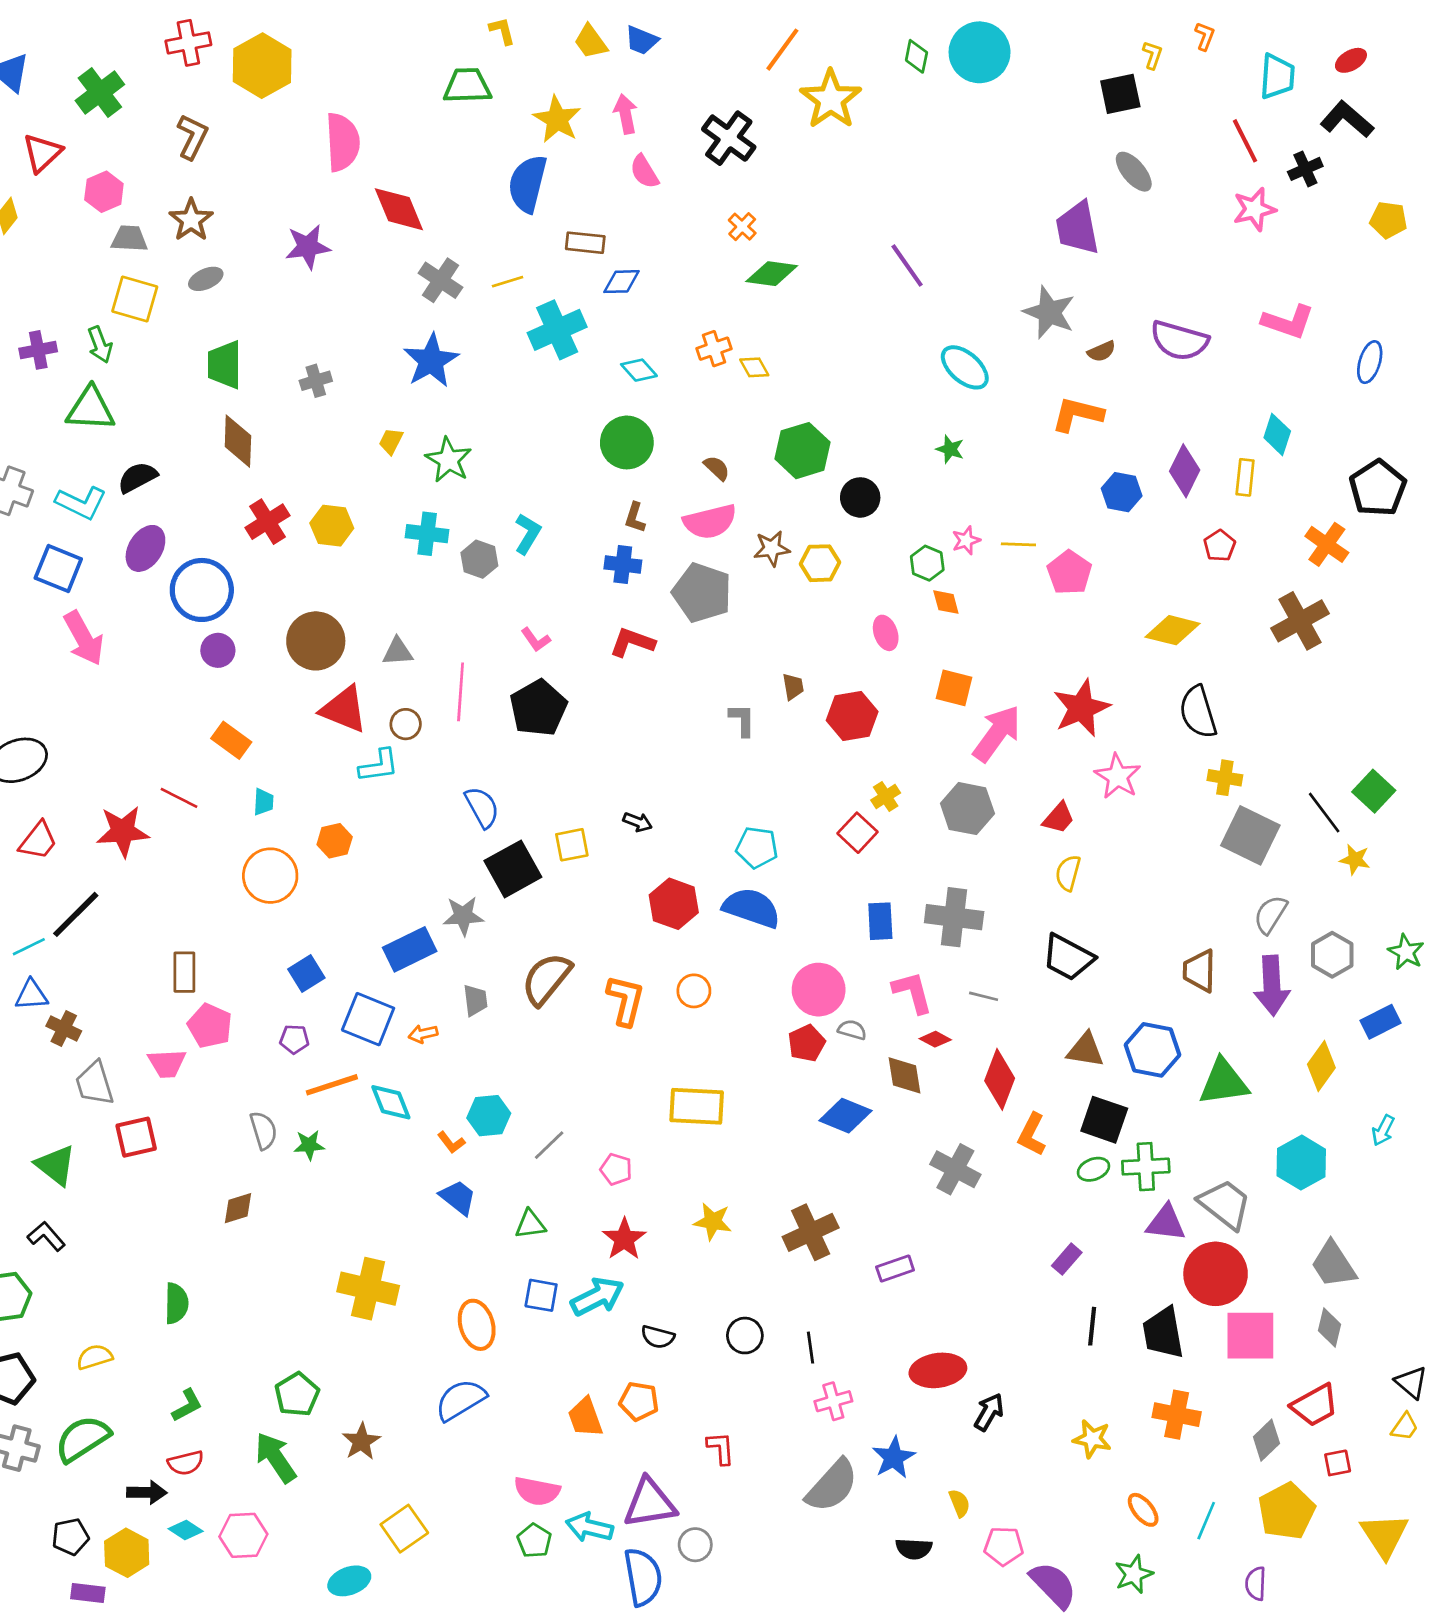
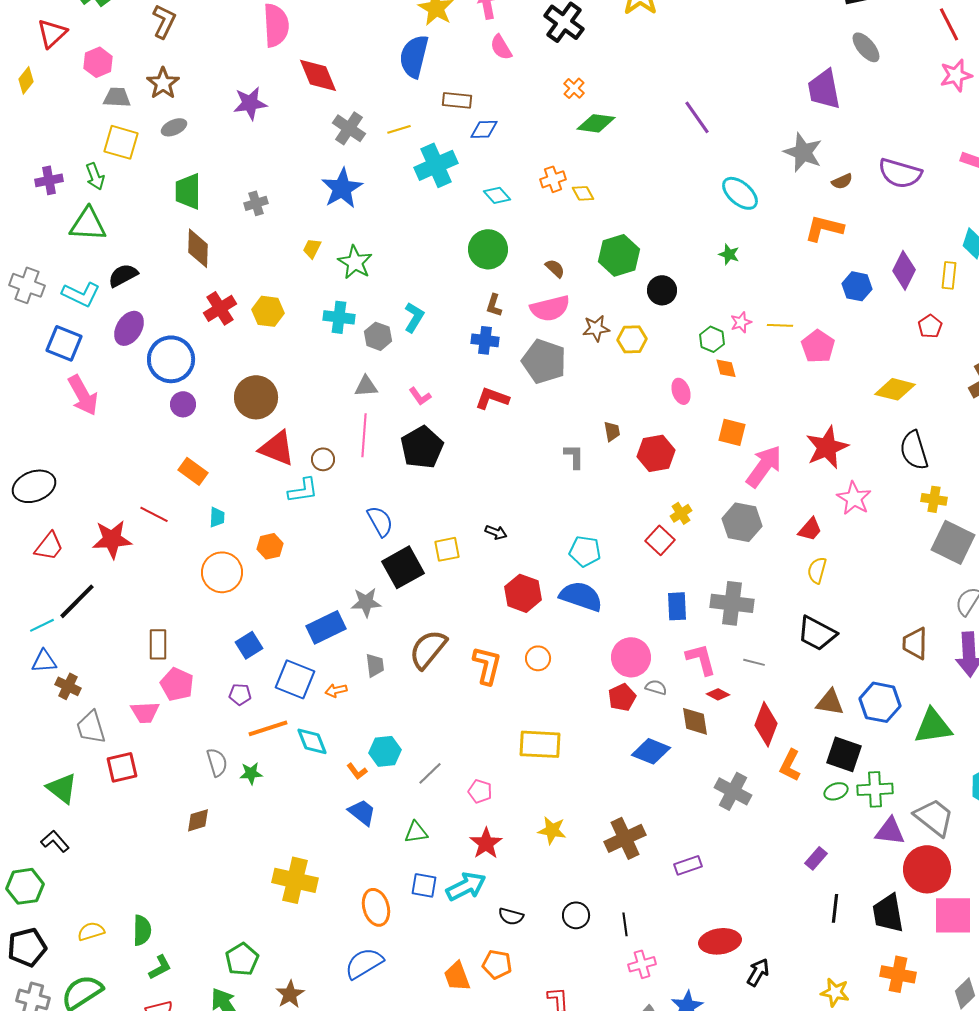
gray triangle: (398, 652) -> (366, 386), moved
green semicircle: (176, 1303) -> (142, 930), moved

